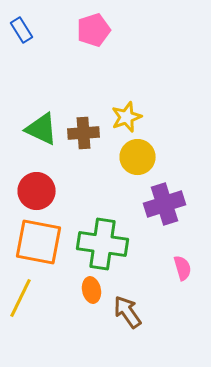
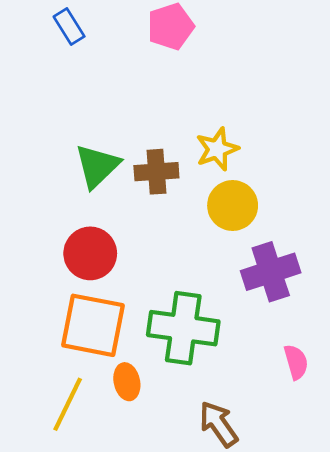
green triangle: (42, 129) -> (97, 166), turned 51
orange ellipse: (92, 290) -> (127, 382), moved

